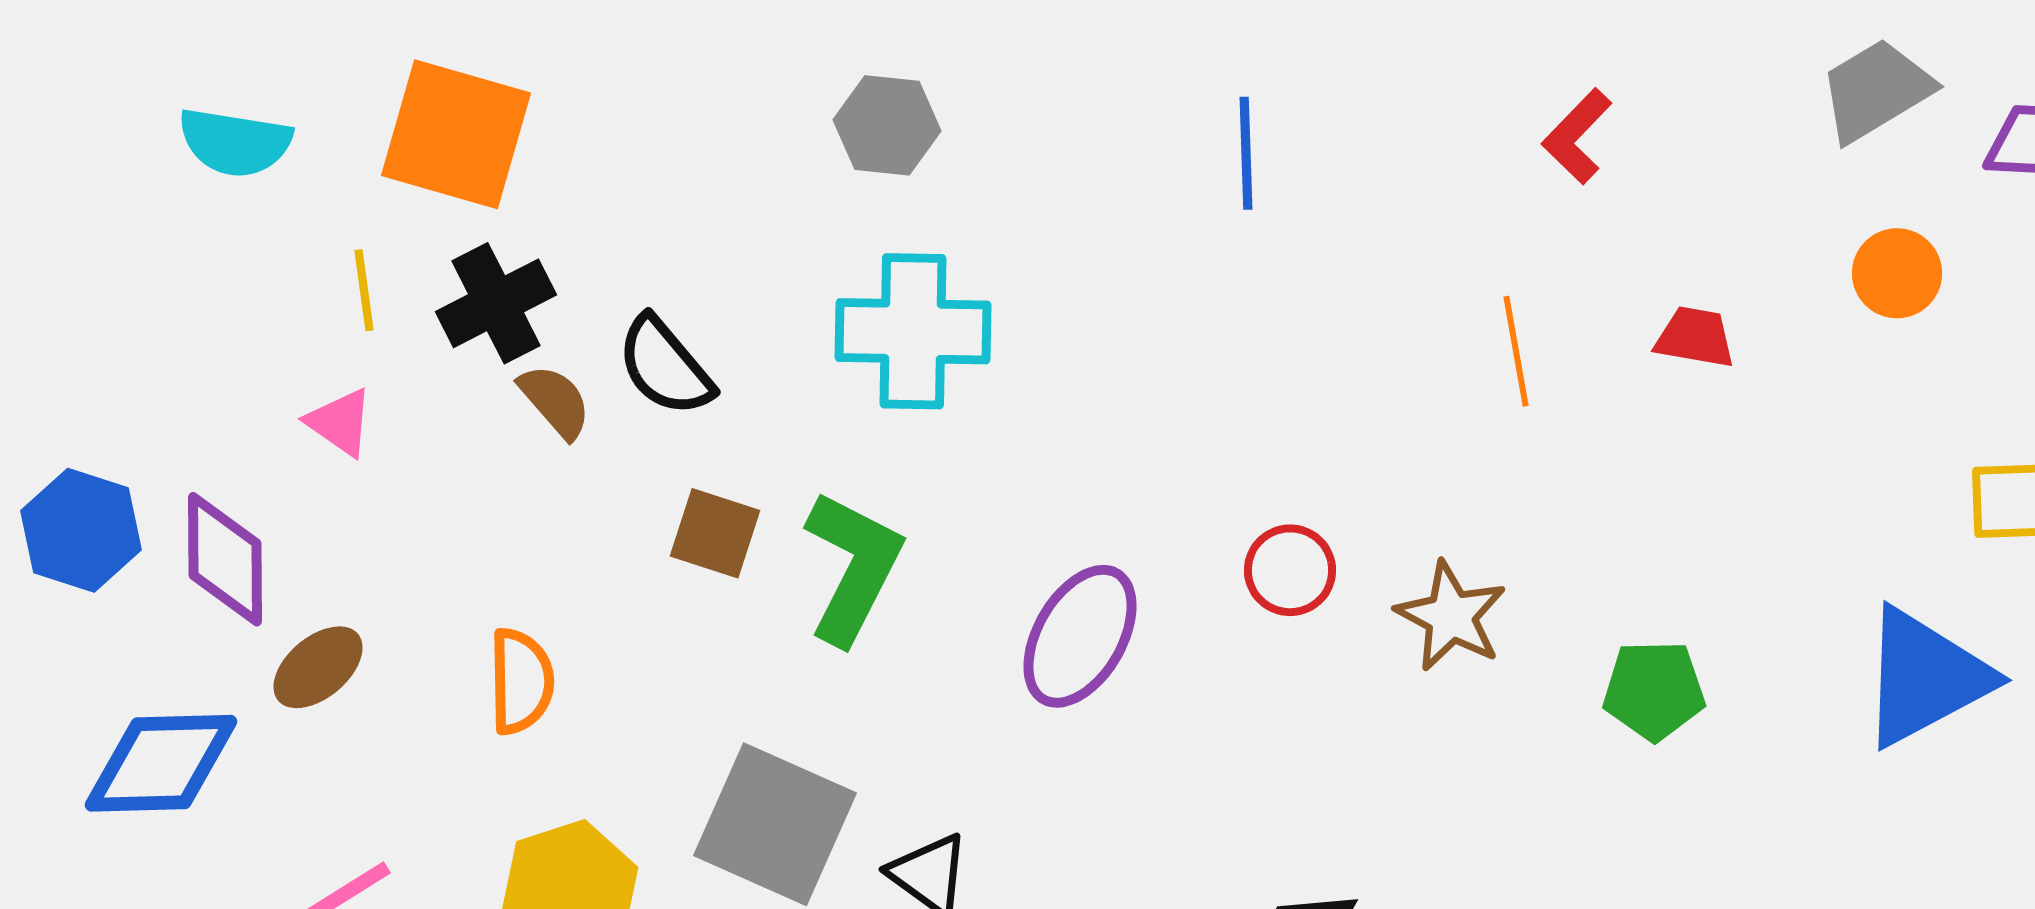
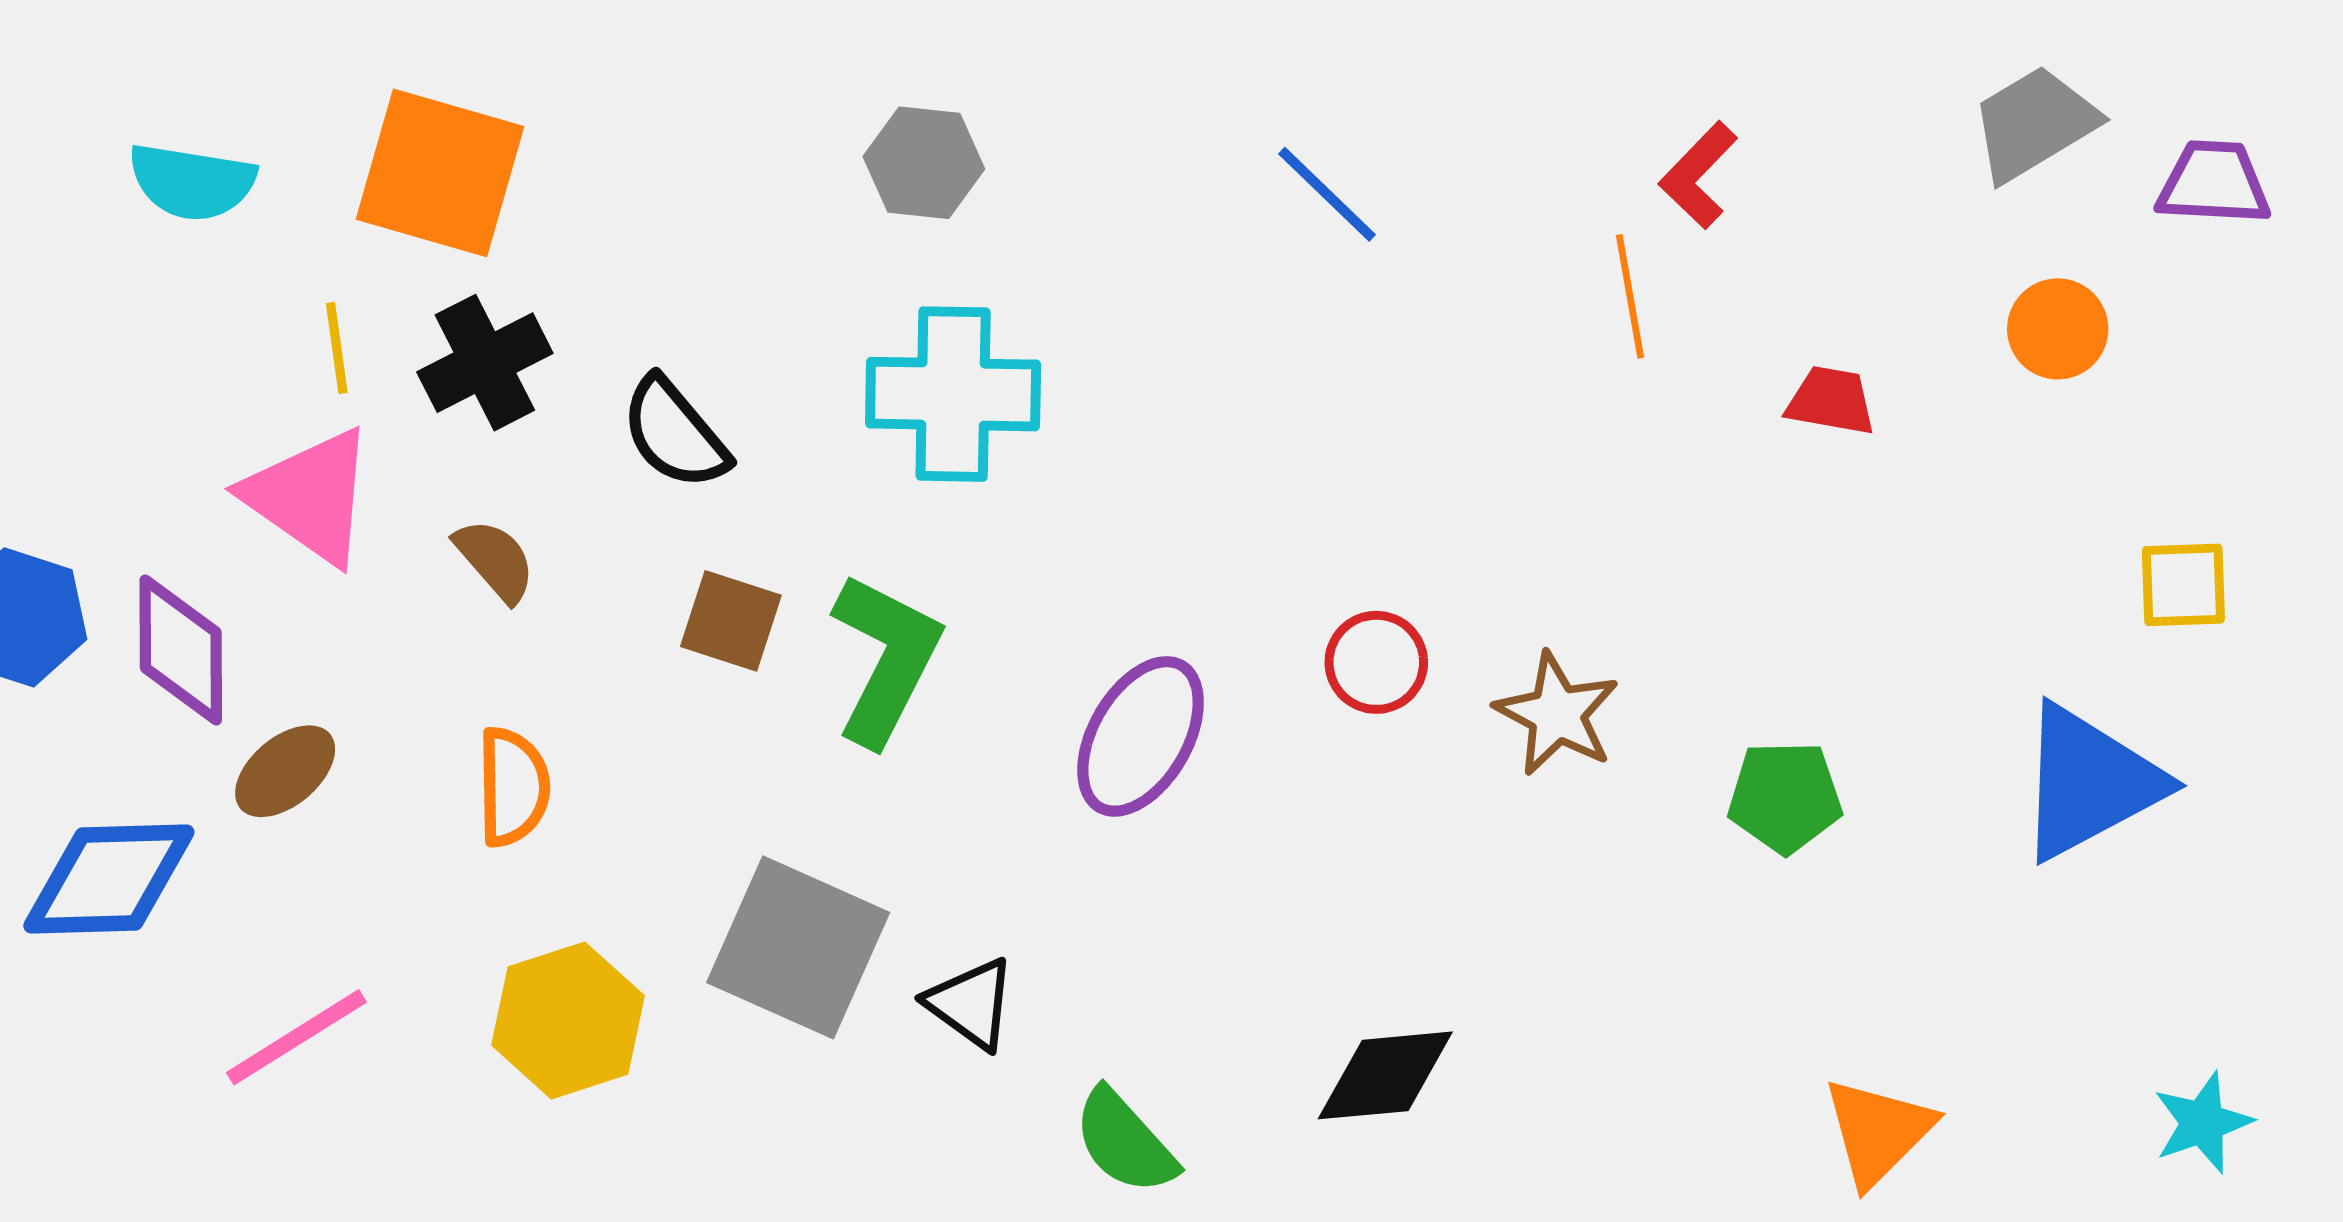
blue line: (1246, 153) -> (1327, 194), turned -44
orange line: (1516, 351) -> (1630, 296), moved
brown semicircle: (555, 401) -> (495, 560), moved
pink triangle: (340, 422) -> (310, 496), size x1.8

